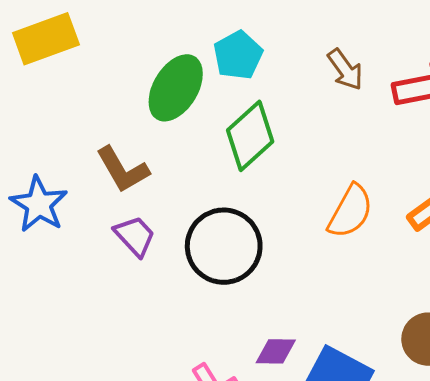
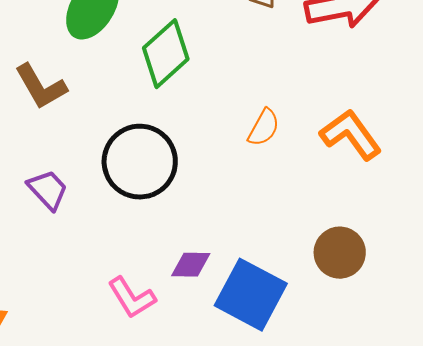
orange semicircle: (350, 211) -> (264, 128), size x0.7
purple trapezoid: (135, 236) -> (48, 190), moved

